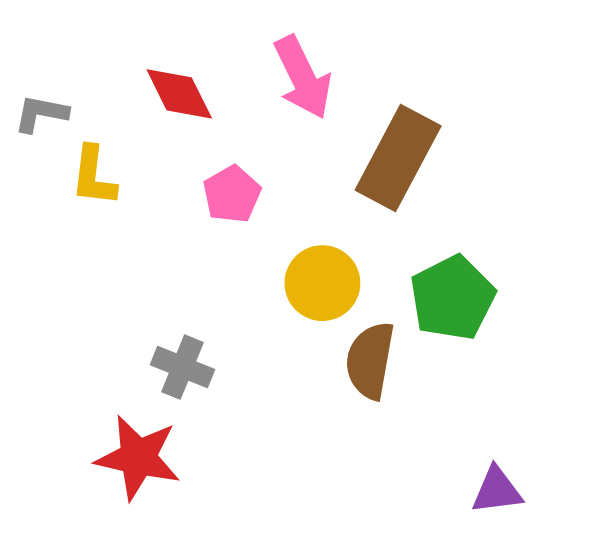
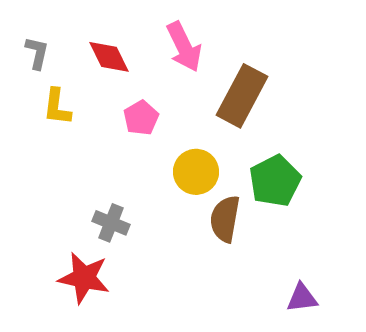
gray L-shape: (41, 114) -> (37, 53), moved, turned 92

